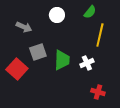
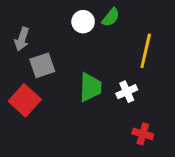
green semicircle: (90, 12) -> (111, 17), moved
gray arrow: (24, 27) -> (22, 39), moved, turned 84
gray square: (38, 52) -> (42, 65), moved

